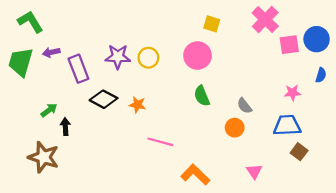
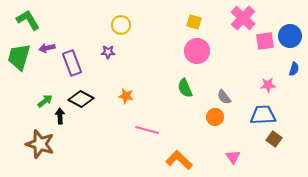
pink circle: (197, 56) -> (197, 51), moved
purple star: (118, 57) -> (108, 52), size x0.6
yellow circle: (148, 58) -> (121, 25), moved
black diamond: (104, 99) -> (81, 99), moved

